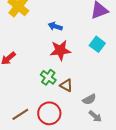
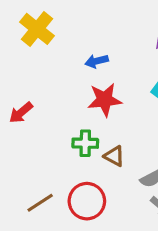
blue arrow: (55, 26) -> (97, 61), turned -32
green cross: (48, 77) -> (85, 143), turned -35

